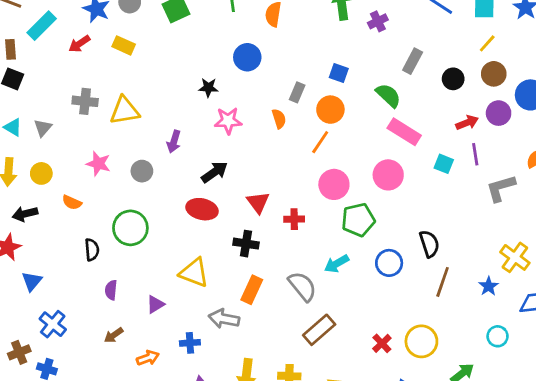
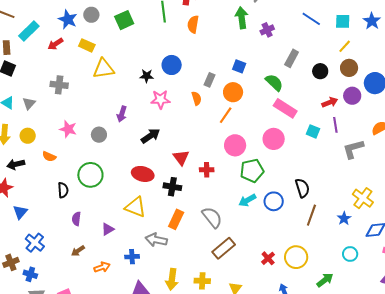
blue circle: (247, 57) -> (172, 65), moved
yellow triangle: (125, 111) -> (104, 69), moved
red ellipse: (202, 209) -> (143, 174), moved
cyan arrow: (337, 264) -> (247, 200), moved

